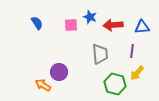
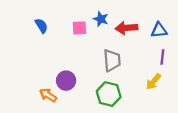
purple line: (132, 51) -> (162, 57), moved
green hexagon: (115, 84) -> (109, 94), moved

